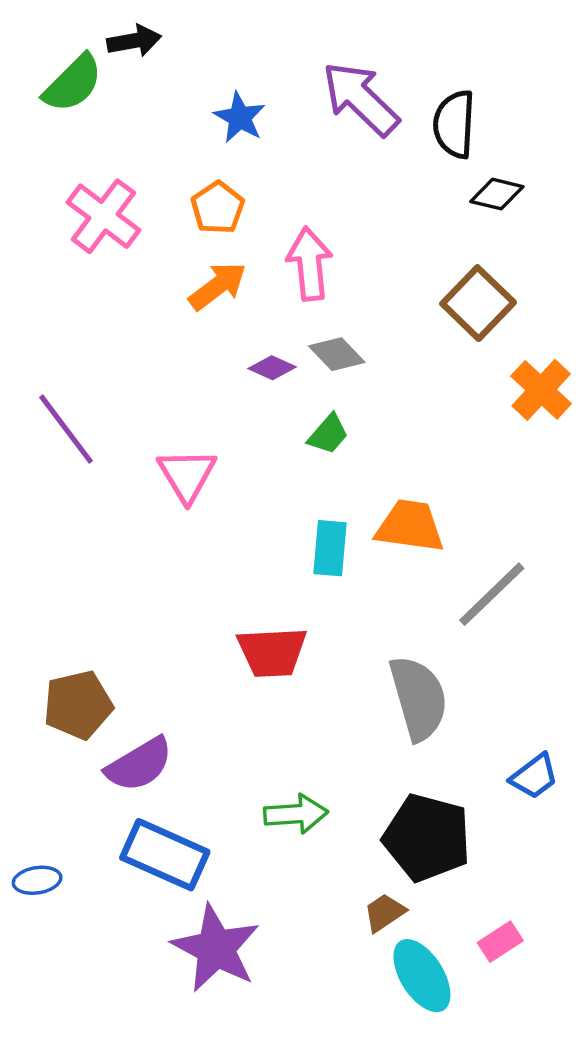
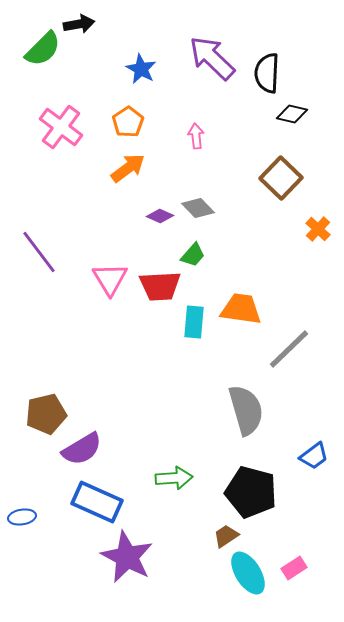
pink arrow: (310, 264) -> (196, 136), moved, size x0.6
orange cross: (541, 390) -> (318, 229), size x0.7
red trapezoid: (272, 652) -> (160, 286), moved
pink rectangle: (500, 942) -> (294, 568), moved

